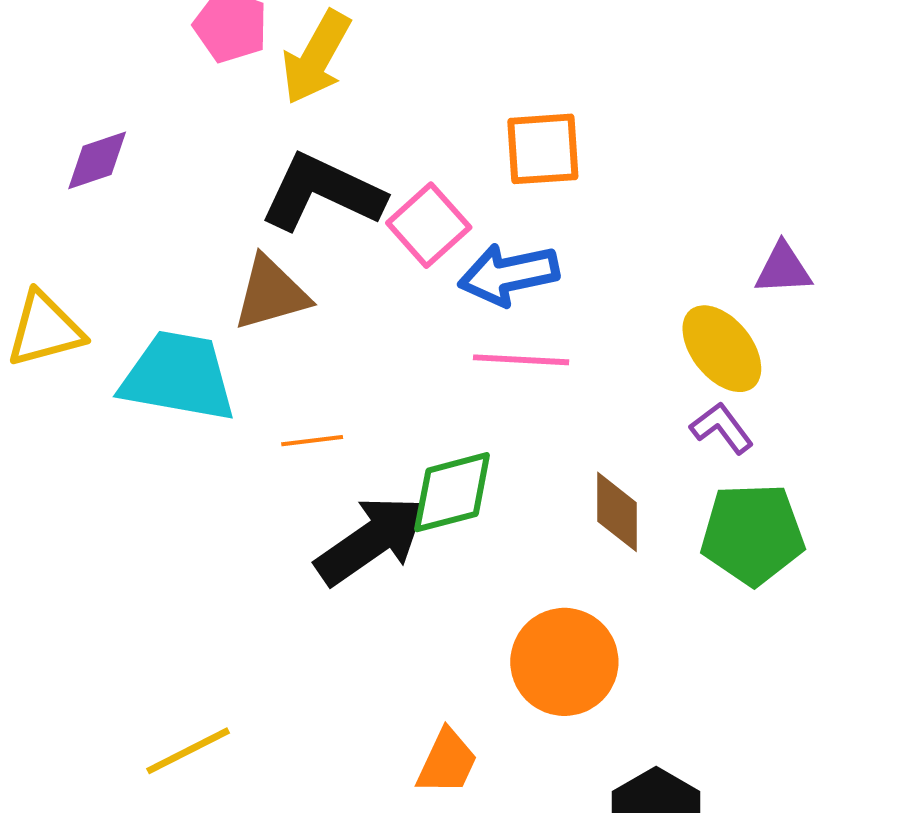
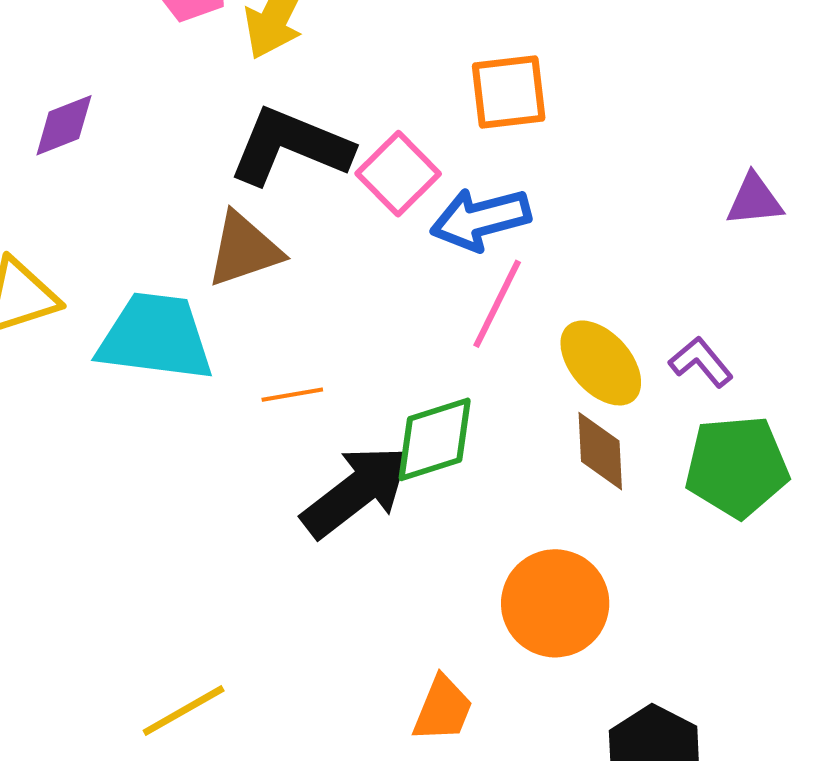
yellow ellipse: (722, 349) -> (601, 363), moved
pink line: (521, 360) -> (497, 304), turned -64

